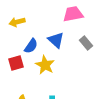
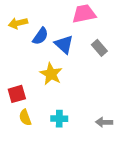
blue semicircle: (31, 46) -> (40, 36), moved
red square: (16, 63) -> (17, 94), moved

